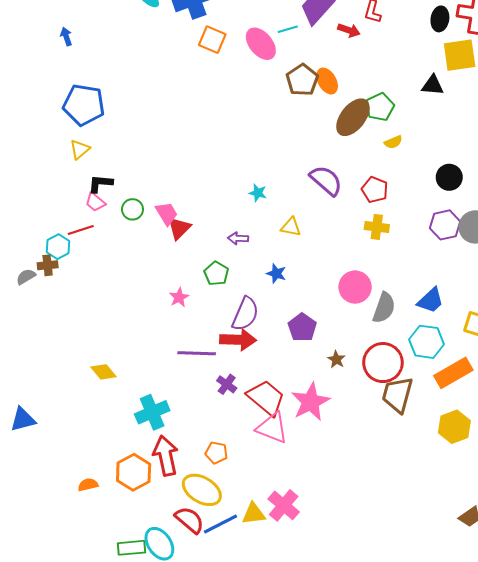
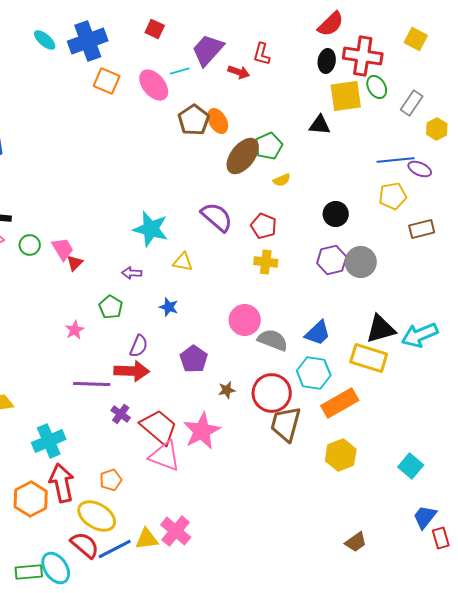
cyan star: (258, 193) -> (151, 229), size x2.0
red triangle: (179, 228) -> (75, 263), size x0.7
gray semicircle: (384, 308) -> (273, 340), turned -88
purple semicircle: (245, 314) -> (139, 346), size x0.7
brown star: (336, 359) -> (227, 390), turned 30
orange pentagon: (216, 453) -> (111, 480), turned -30

